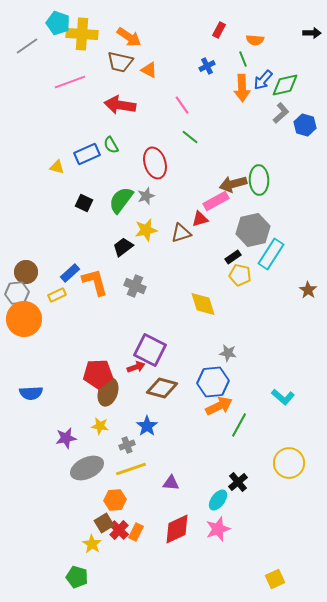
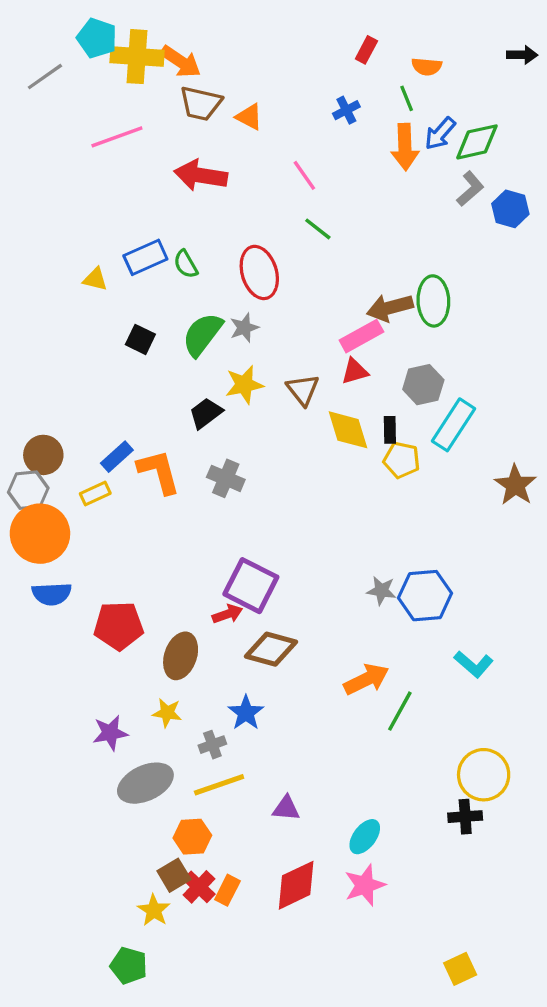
orange arrow: (129, 37) -> (181, 62), moved
green semicircle: (111, 145) -> (186, 264), moved
red triangle: (200, 219) -> (355, 371), moved
gray hexagon: (253, 230) -> (423, 385), size x0.7
brown triangle: (181, 233) -> (303, 390), turned -50
black rectangle: (233, 257) -> (390, 430), turned -56
brown star: (308, 290) -> (515, 485), size x1.4
yellow diamond: (203, 304) -> (348, 430), moved
red pentagon: (98, 374) -> (119, 626), moved
blue hexagon: (213, 382) -> (425, 596), moved
blue semicircle: (31, 393) -> (52, 594), moved
black cross: (238, 482) -> (465, 817), moved, turned 36

